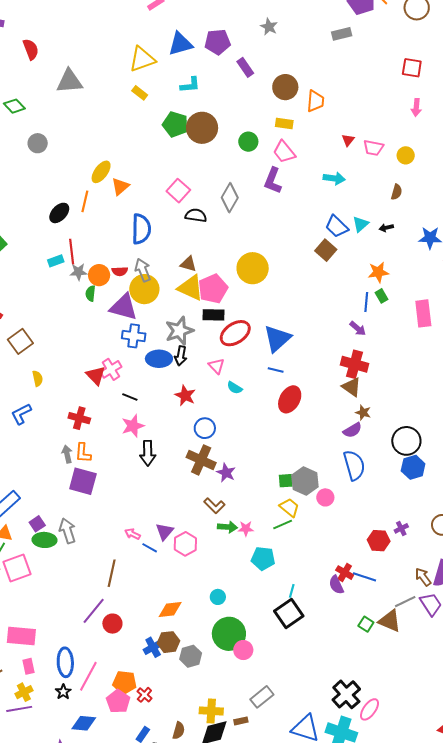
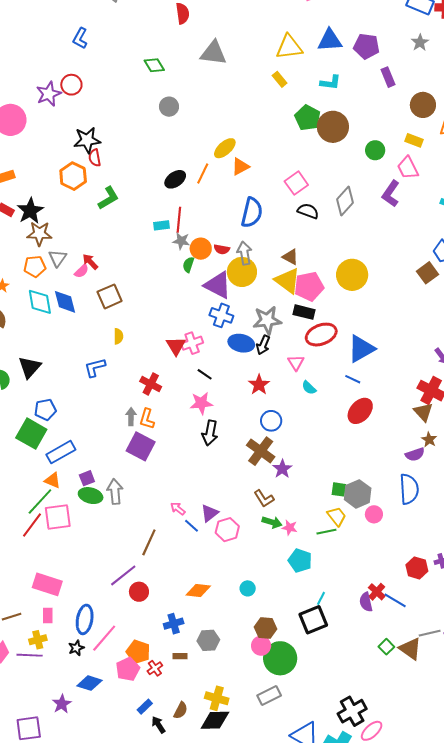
green circle: (229, 634) -> (280, 658), moved
brown hexagon: (169, 642) -> (265, 628), moved
brown rectangle: (241, 721) -> (180, 656), moved

